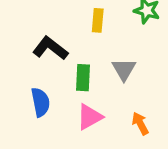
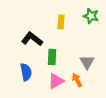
gray triangle: (124, 69) -> (87, 62), moved
orange arrow: (140, 123) -> (77, 80), moved

